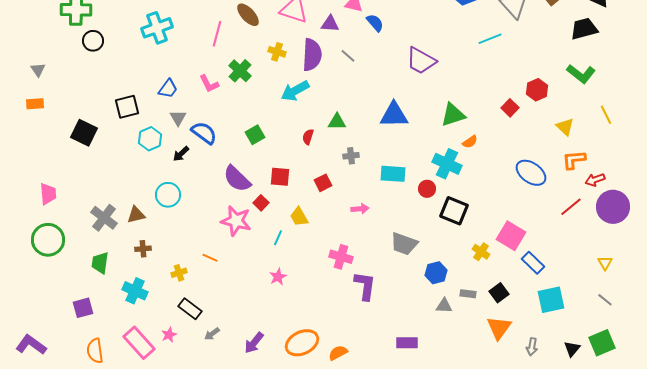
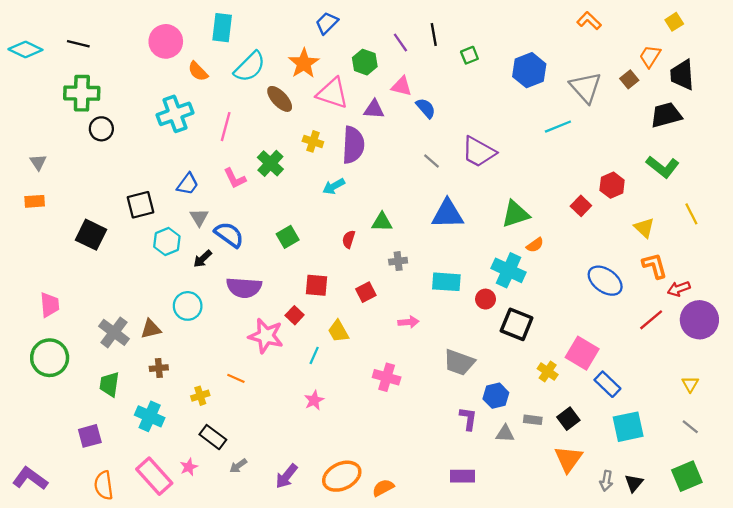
pink line: (217, 34) -> (226, 127), moved
gray line: (348, 56) -> (431, 161), moved
cyan arrow: (295, 91) -> (334, 186), size x0.7
orange L-shape: (574, 160) -> (655, 266), turned 80
purple semicircle: (237, 179) -> (244, 288), moved, turned -40
purple L-shape: (365, 286) -> (468, 419), moved, size x0.7
black triangle: (572, 349) -> (634, 483), moved

